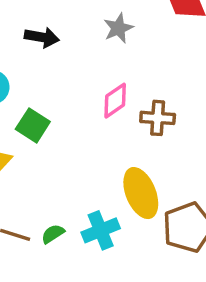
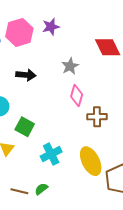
pink diamond: (115, 101) -> (77, 96), moved, turned -35
cyan cross: (101, 230) -> (51, 154), moved

